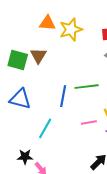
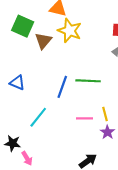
yellow star: (71, 29) -> (70, 31), moved, turned 30
green square: (18, 60) -> (23, 26), moved
blue triangle: (20, 99) -> (17, 83), size x0.7

